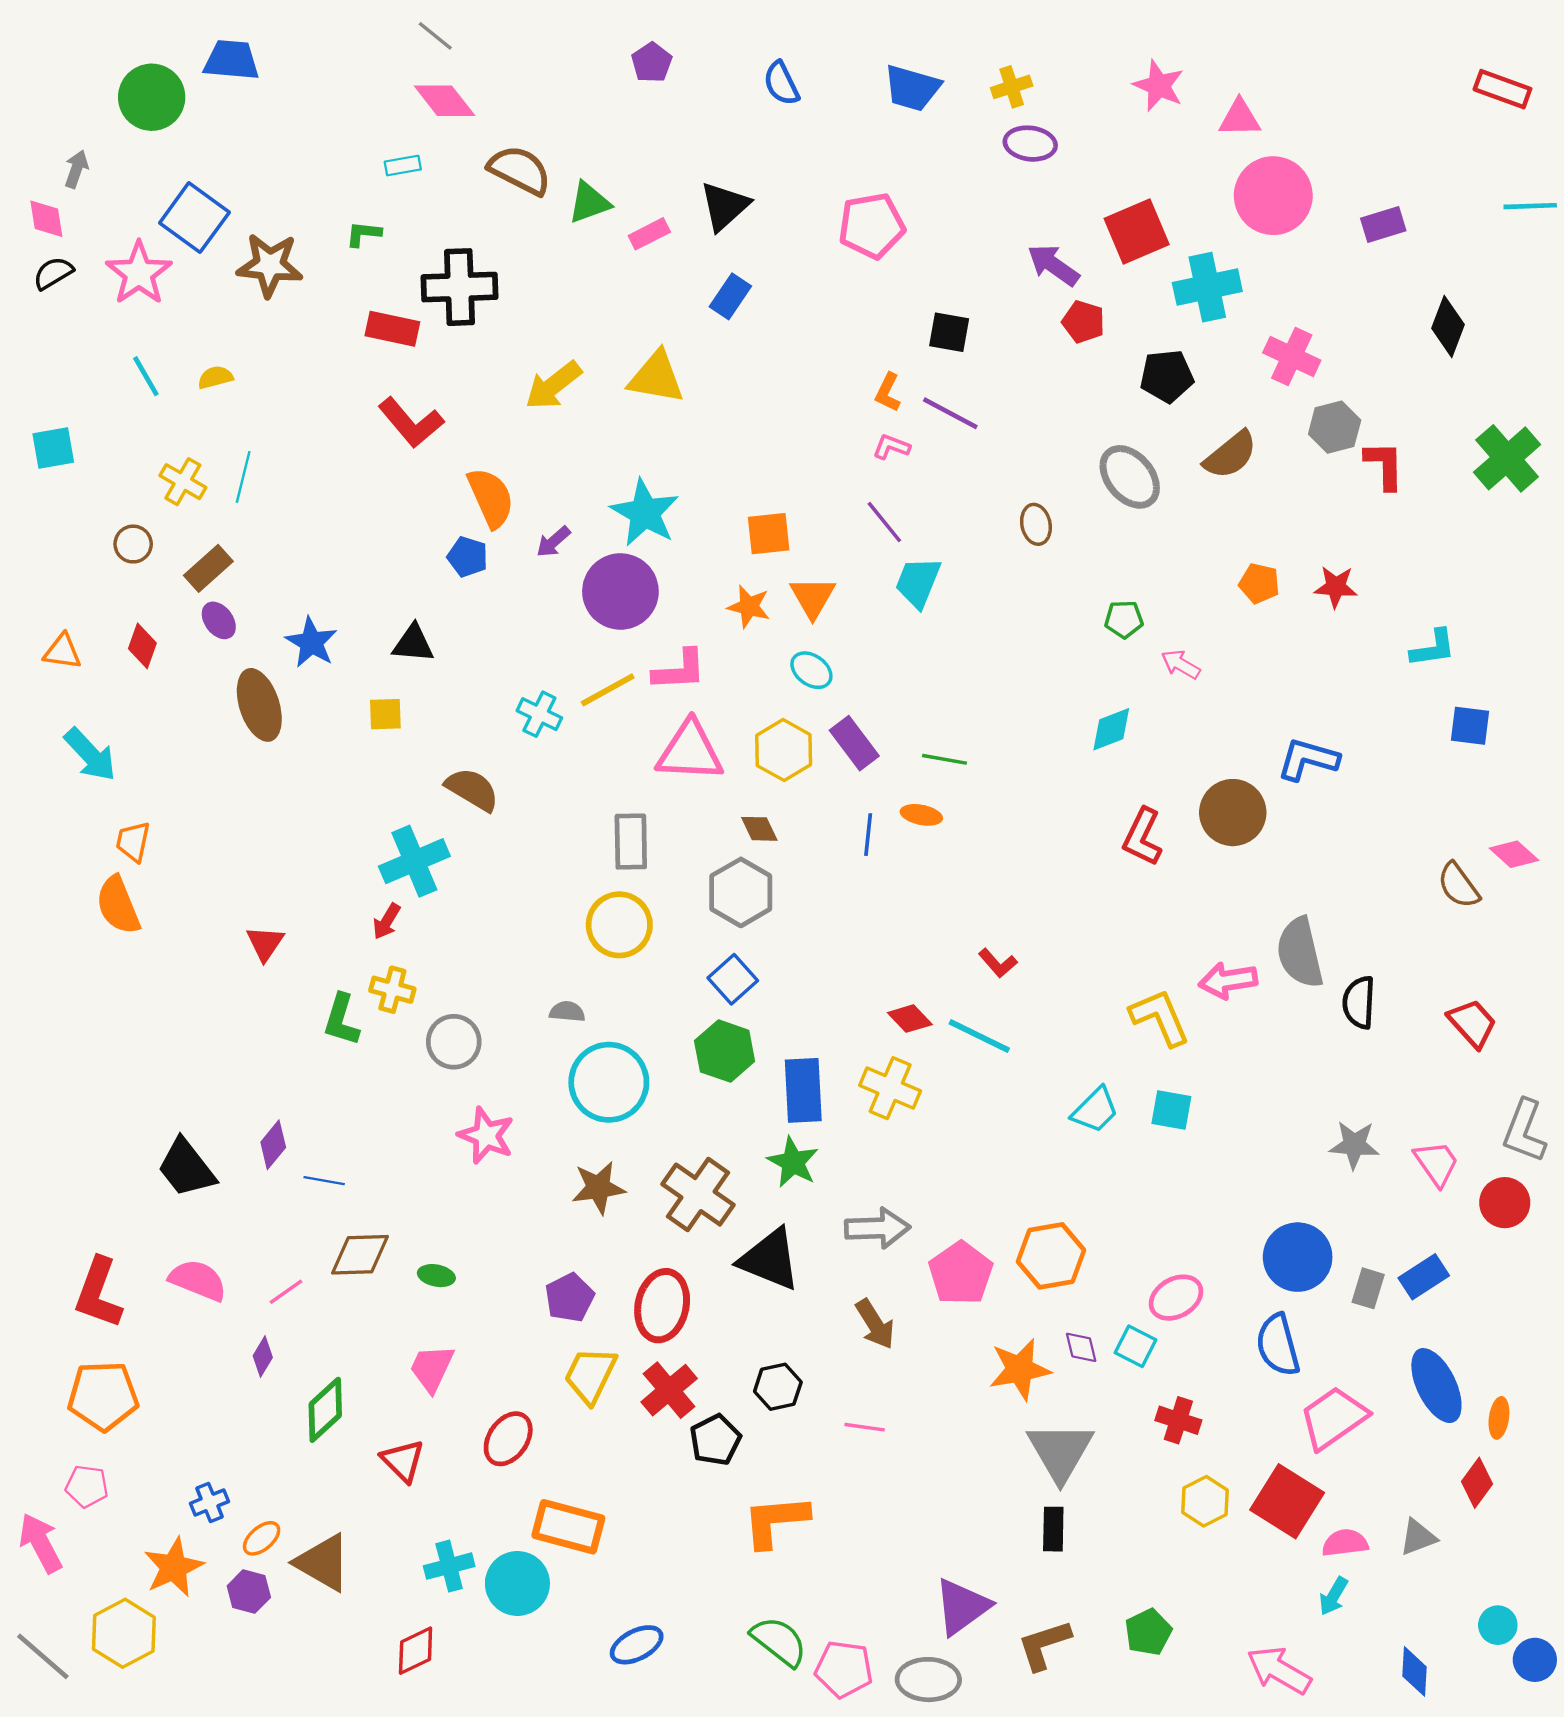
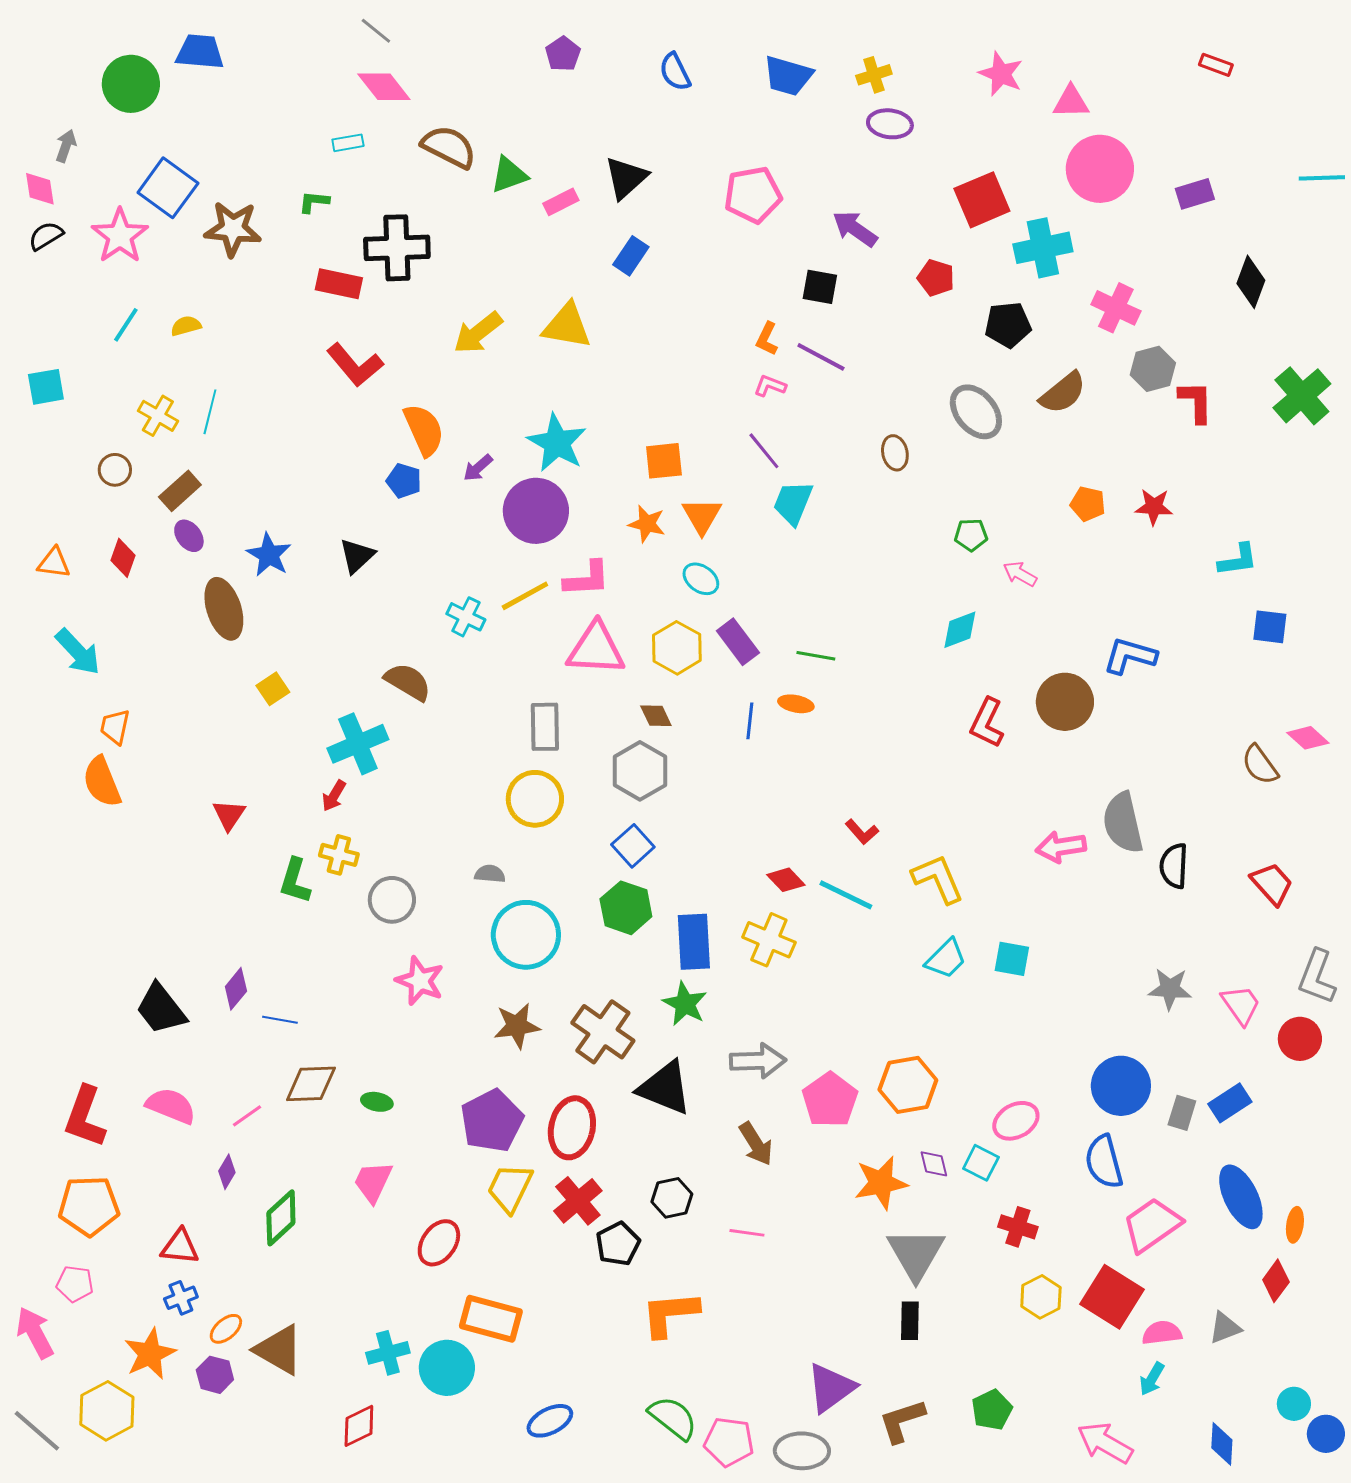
red rectangle: (1502, 89) -> (1216, 65), moved, size x0.7
purple arrow: (1053, 265) -> (855, 229), moved
cyan line: (146, 376) -> (126, 325), turned 63
black triangle: (413, 644) -> (357, 556), turned -48
yellow square: (385, 714) -> (273, 689), moved, turned -32
yellow L-shape: (1160, 1017) -> (938, 879), moved
purple pentagon: (569, 1298) -> (492, 1121), size x1.5
red triangle: (403, 1461) -> (180, 1247), moved, turned -39

